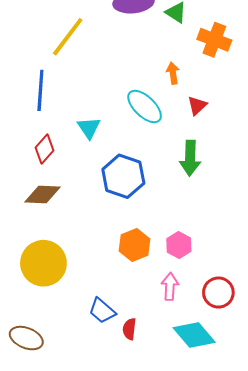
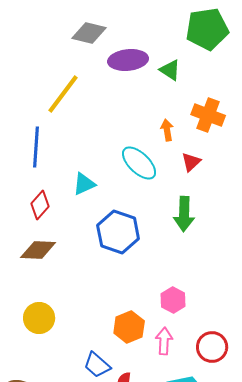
orange cross: (214, 40) -> (208, 115), moved
cyan triangle: (89, 128) -> (84, 184), turned 40
orange hexagon: (134, 245) -> (129, 327), moved
yellow circle: (43, 263) -> (39, 318), size x0.7

